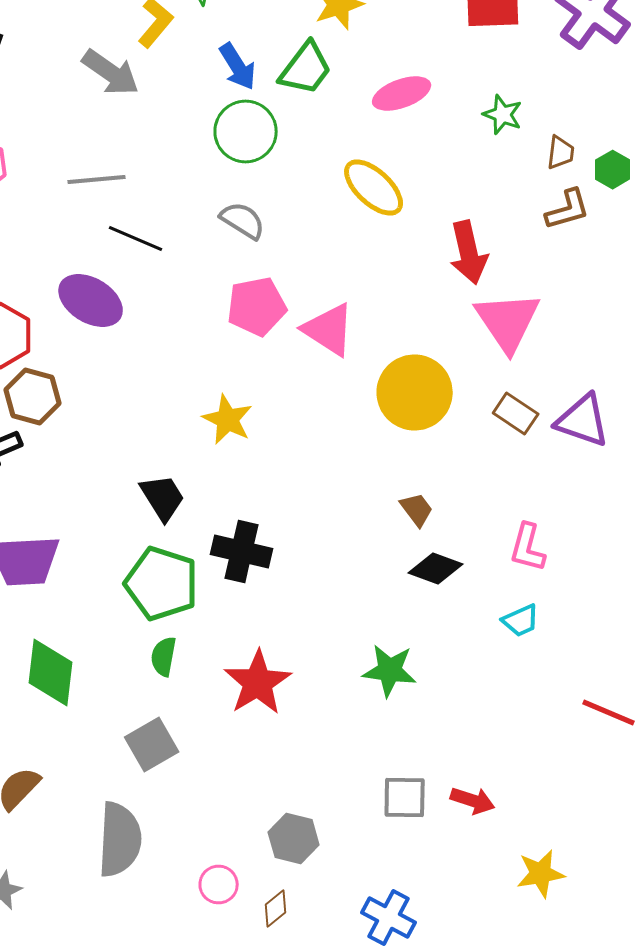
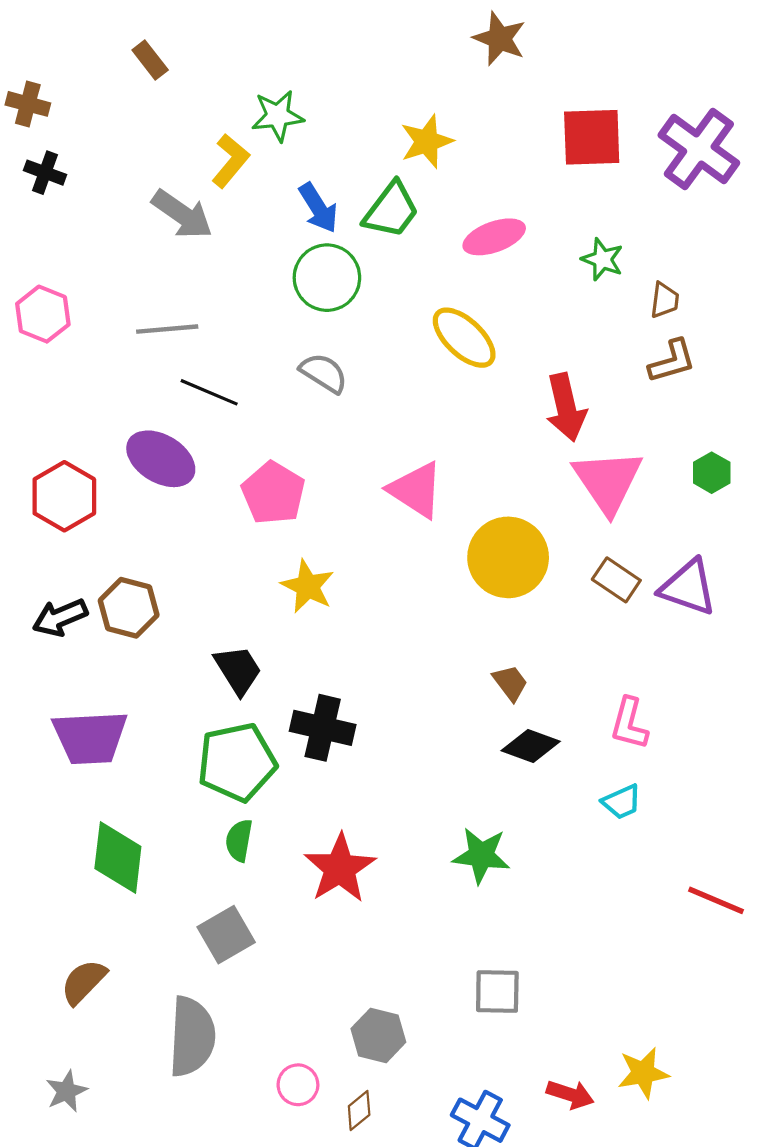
green hexagon: (613, 170) -> (712, 473), moved
pink pentagon: (257, 306) -> (273, 493), moved, turned -30
brown hexagon: (33, 396) -> (129, 608), moved
green pentagon: (162, 584) -> (237, 762), turned -30
red arrow: (473, 800) -> (570, 1094), moved

